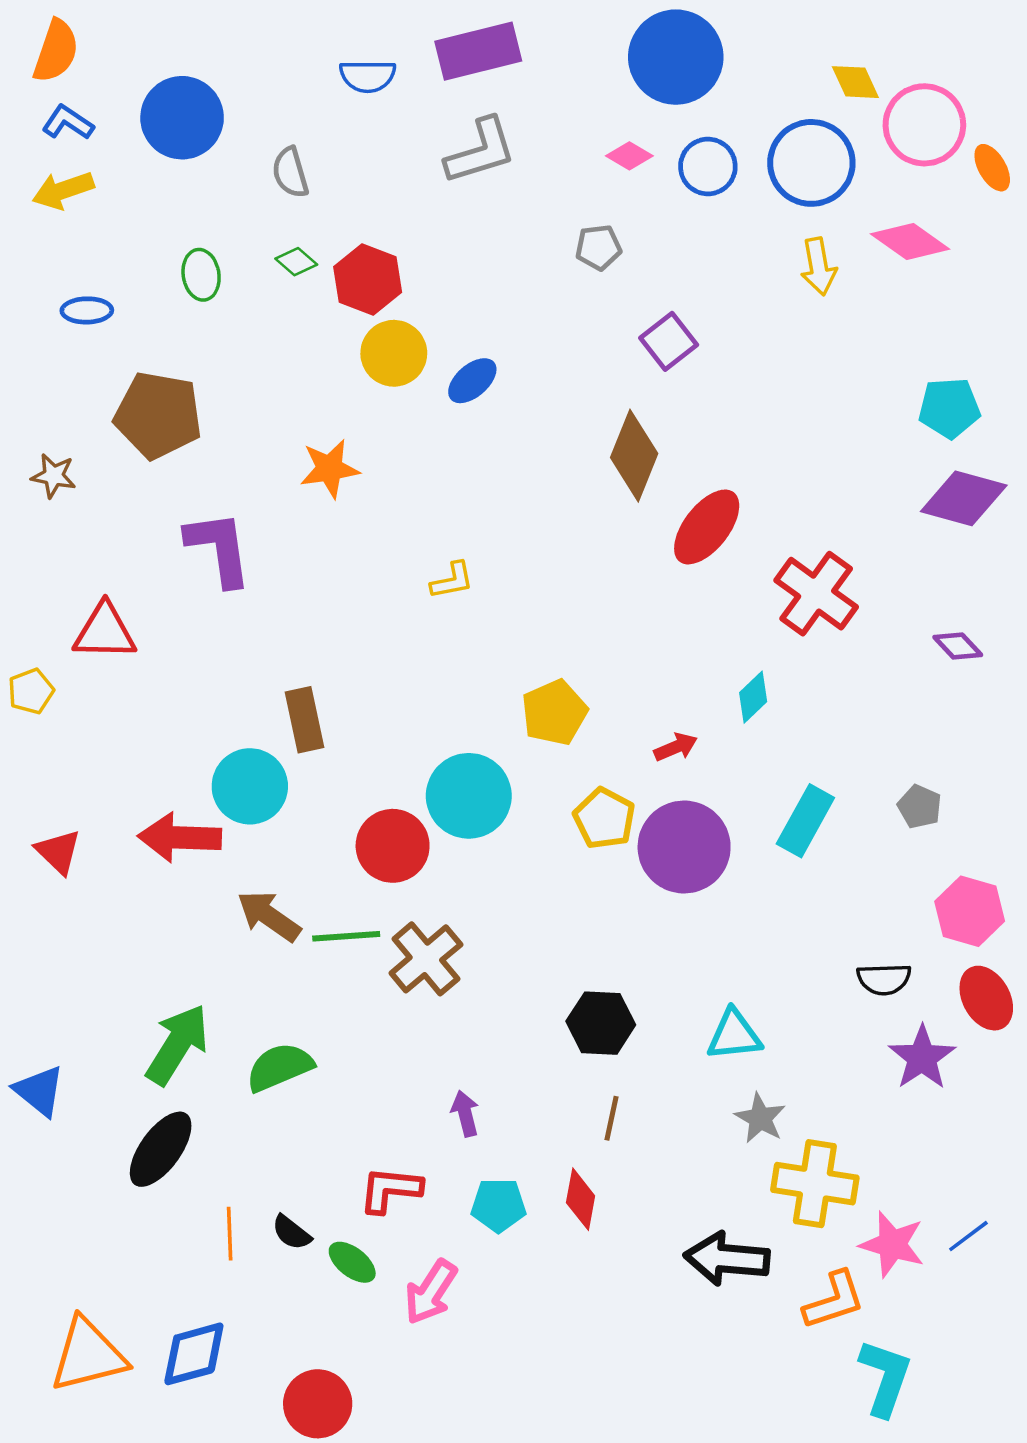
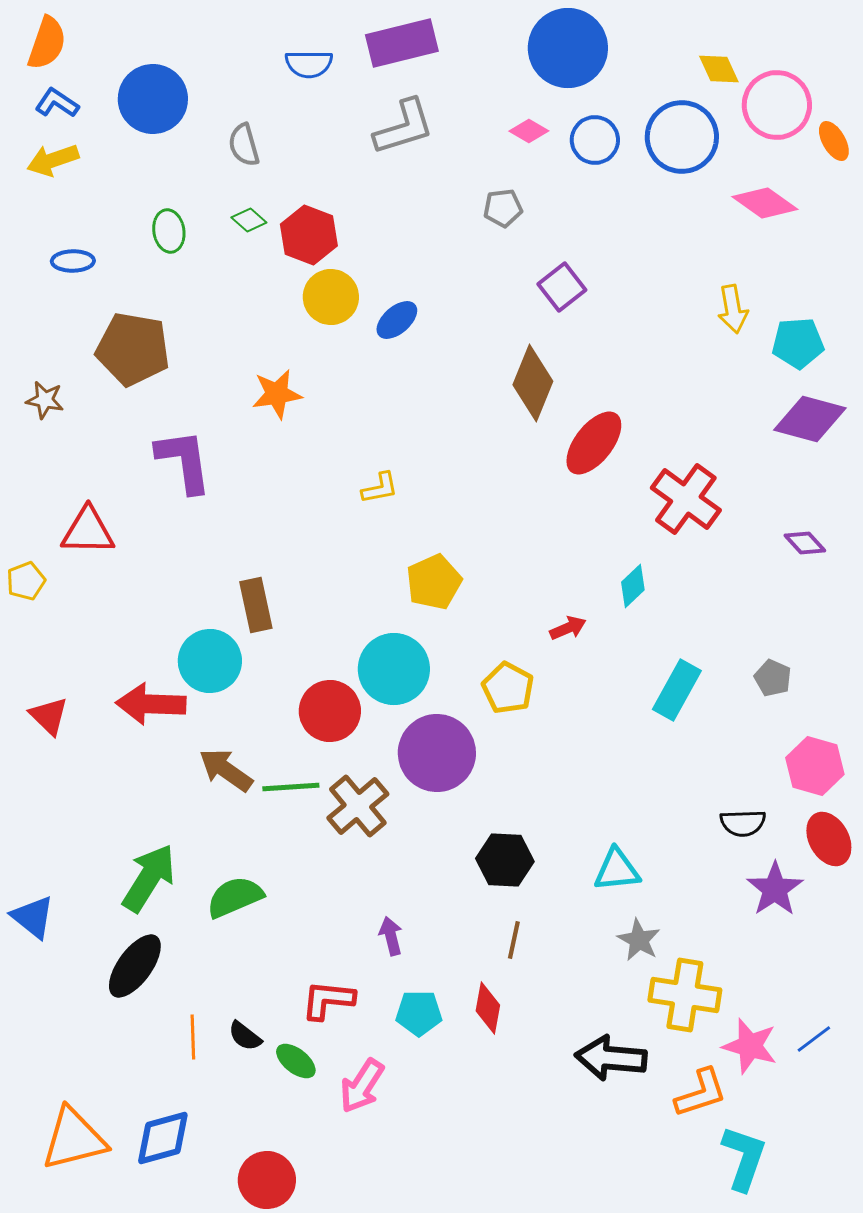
yellow arrow: (819, 266) -> (733, 309), moved
yellow pentagon: (554, 713) -> (434, 582), moved
purple circle: (684, 847) -> (437, 753), moved

